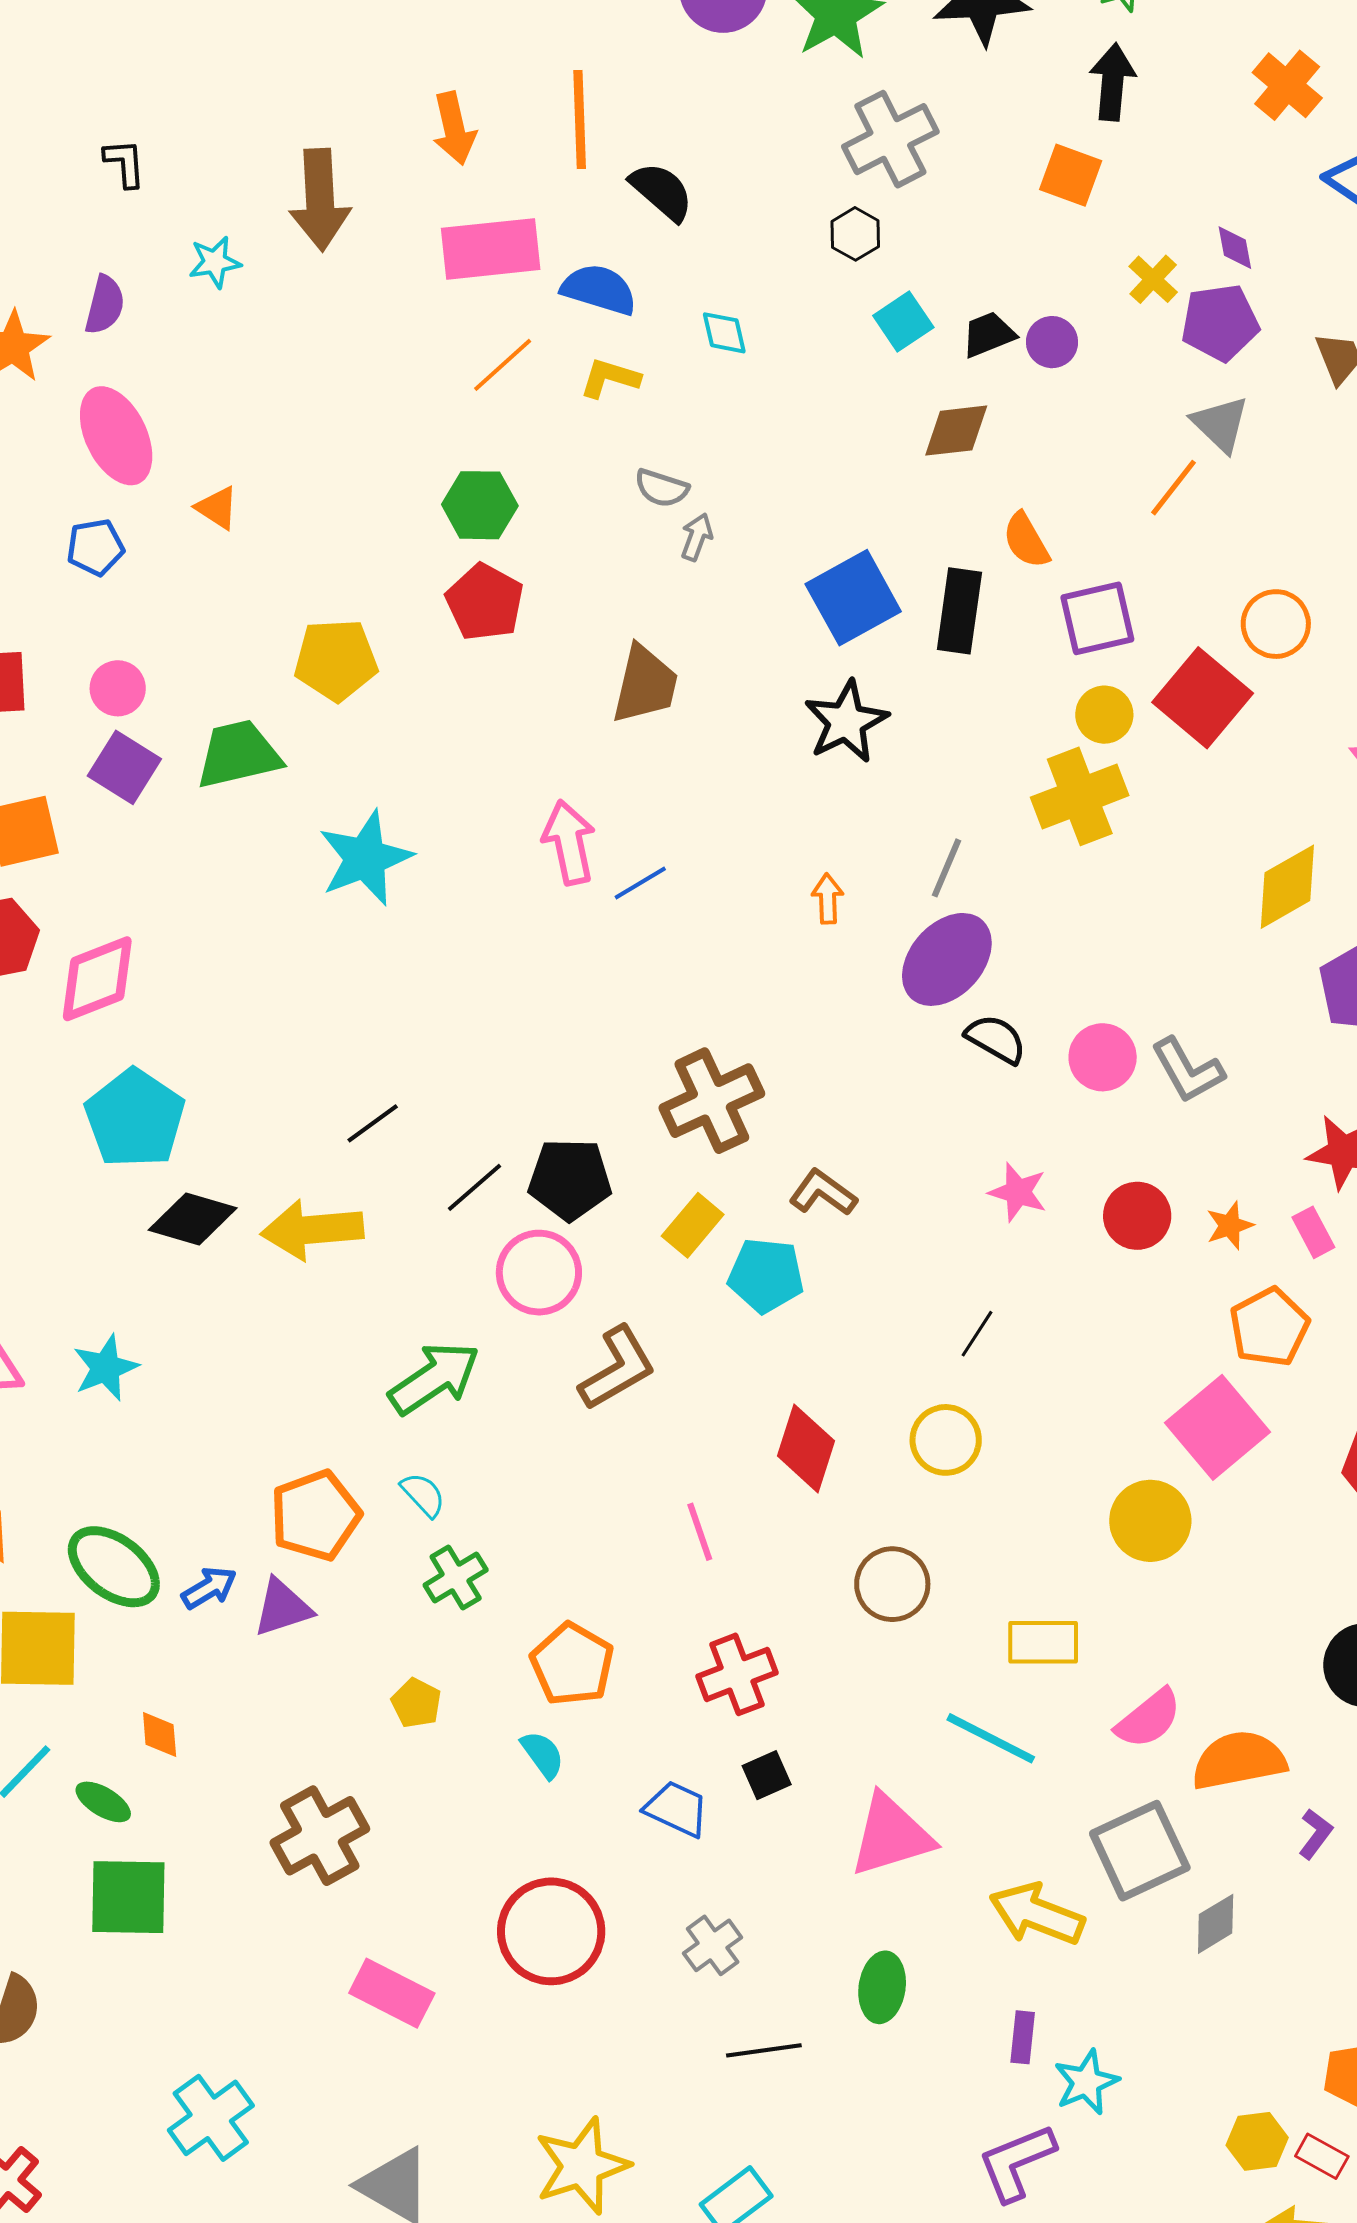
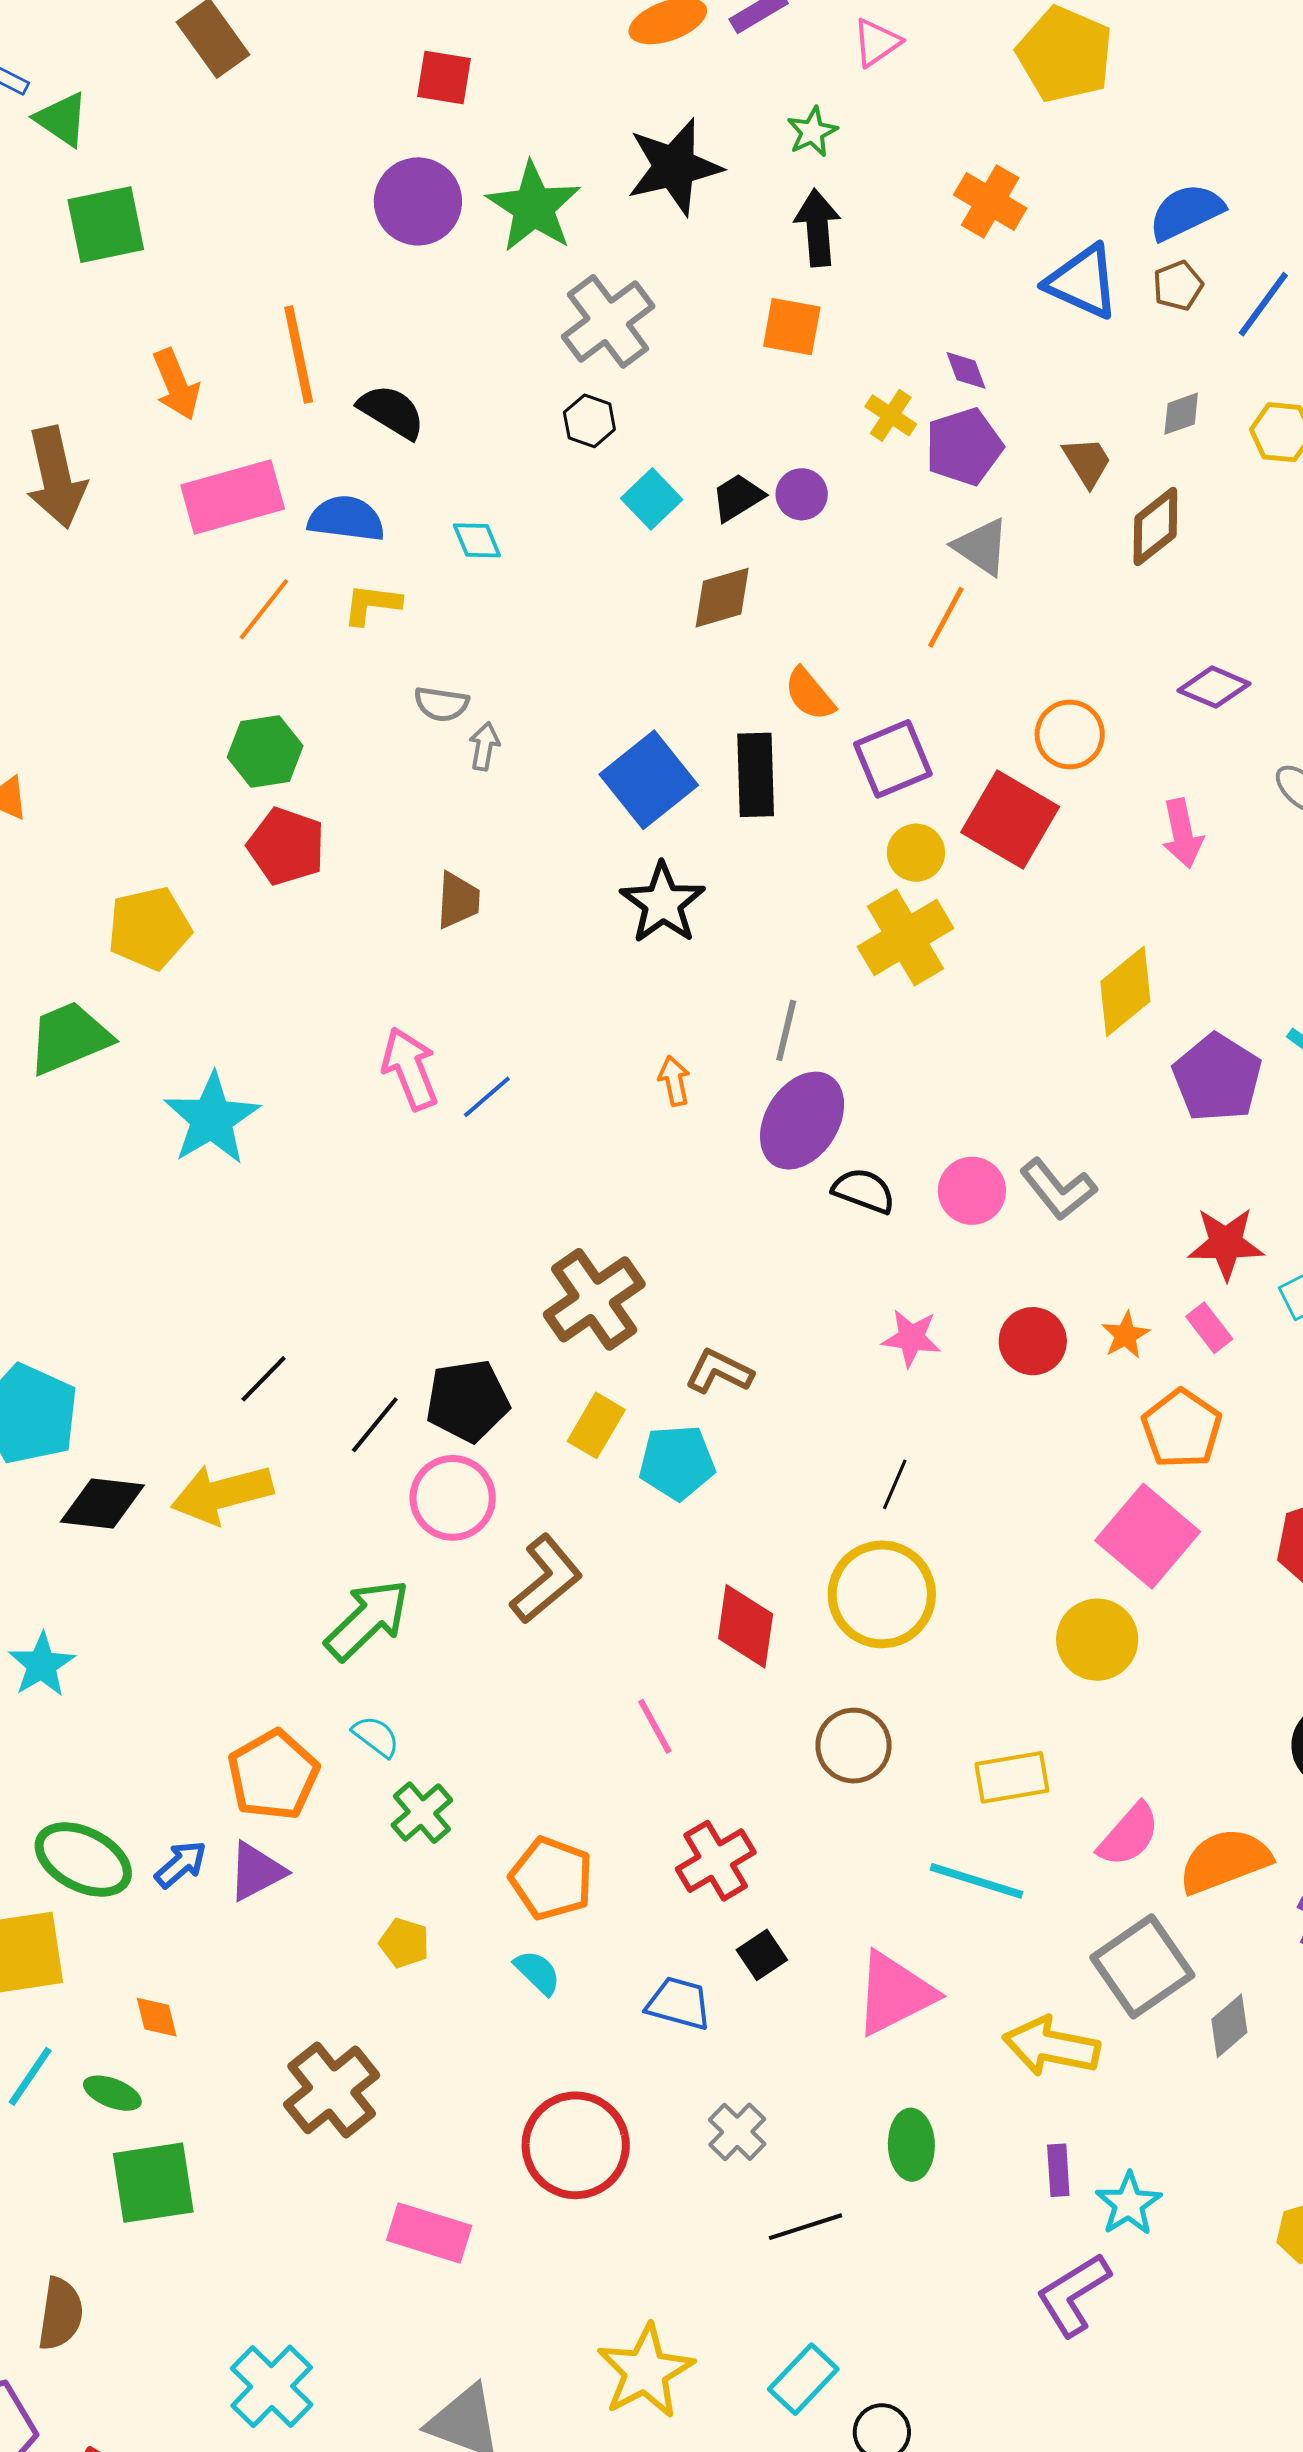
brown trapezoid: (645, 684) -> (458, 900), size x0.7
yellow circle: (946, 1440) -> (882, 1594), size x1.5

